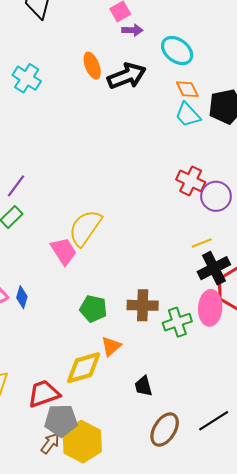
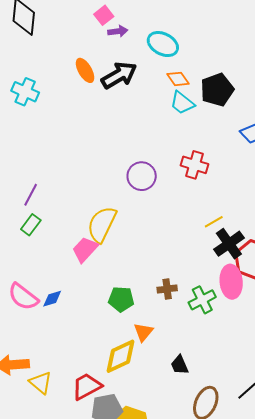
purple circle: (216, 196) -> (142, 176), moved
pink trapezoid: (64, 251) -> (85, 249), turned -96
blue diamond: (22, 297) -> (52, 299), turned 65
brown cross: (143, 305) -> (167, 289), size x0.7

